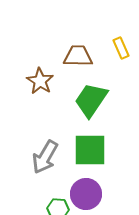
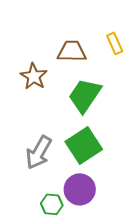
green square: (90, 150) -> (84, 145), turned -33

